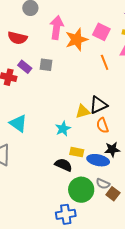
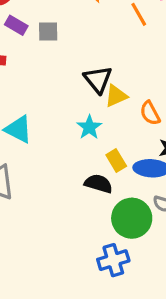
purple rectangle: (25, 67) -> (16, 25), moved
black triangle: (98, 105) -> (98, 79), moved, turned -36
yellow rectangle: (77, 152) -> (116, 161), turned 56

